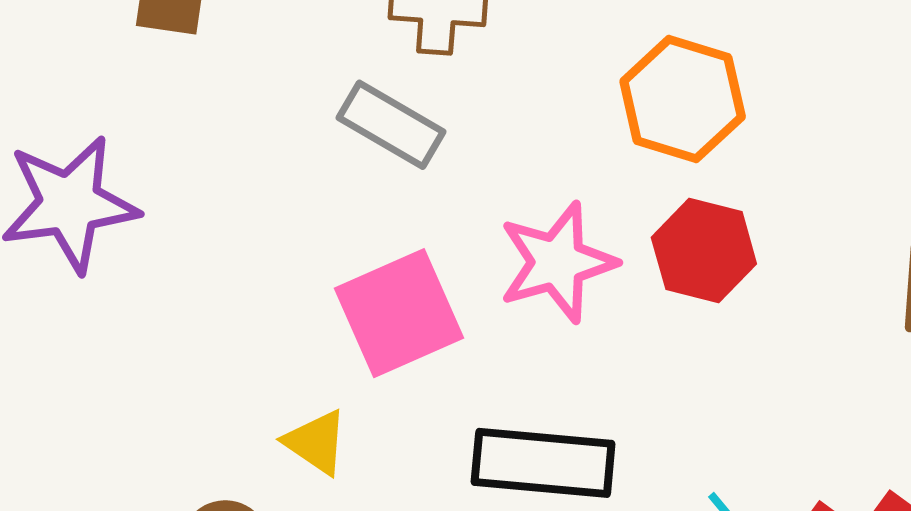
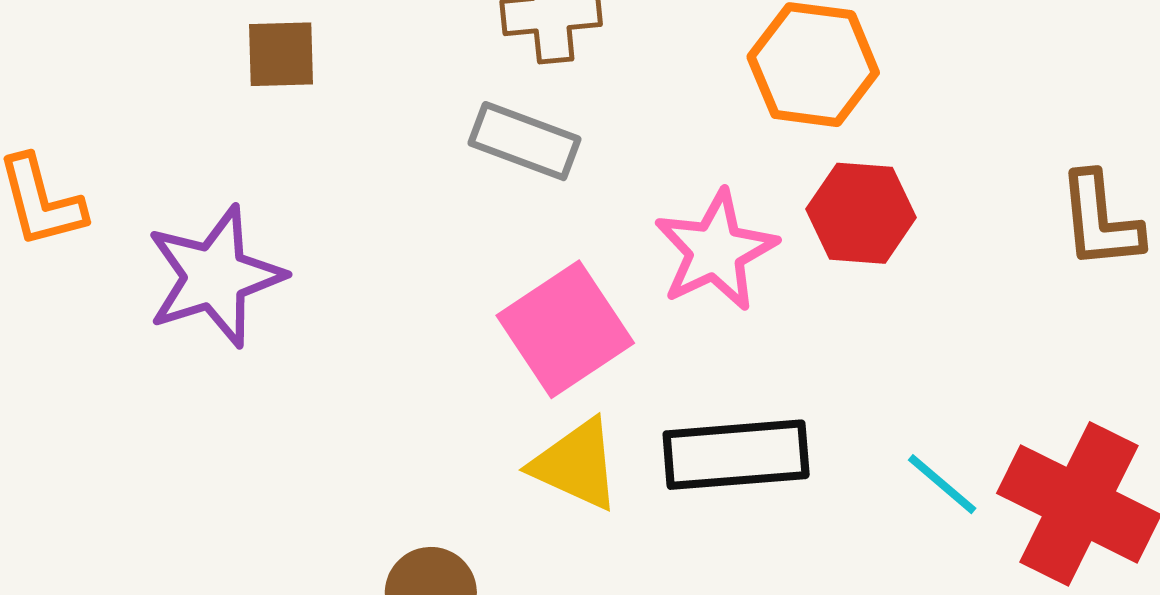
yellow triangle: (316, 442) -> (576, 465), moved, size x1.4

